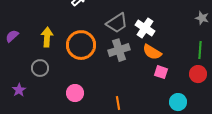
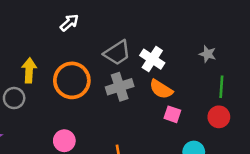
gray star: (202, 18) -> (208, 54), moved
gray circle: (40, 68) -> (14, 98), moved

